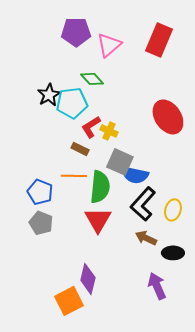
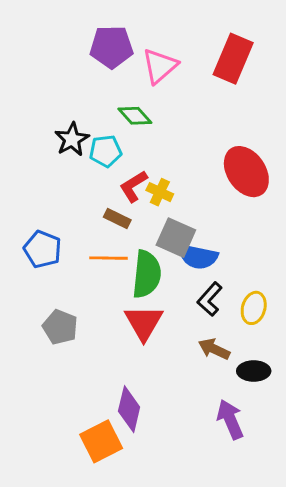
cyan pentagon: (72, 103) -> (106, 151), size x0.7
blue pentagon: (40, 192) -> (43, 249), moved
black L-shape: (143, 204) -> (210, 299), size x0.7

